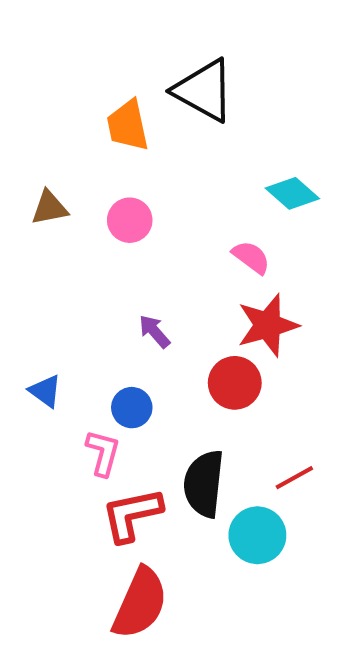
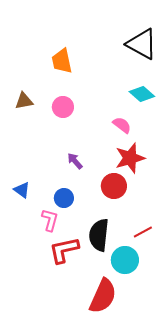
black triangle: (204, 90) -> (142, 44), moved
red semicircle: (140, 603) -> (103, 296), moved

